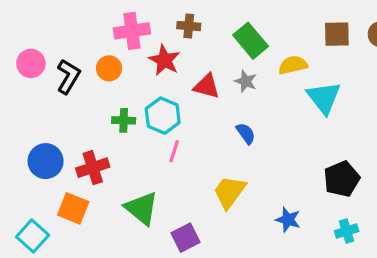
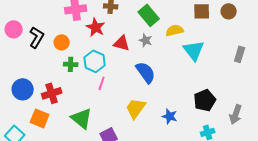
orange circle: (109, 68) -> (62, 42), moved
blue semicircle: (246, 133) -> (146, 72), size x1.6
blue star: (288, 220) -> (170, 116), moved

